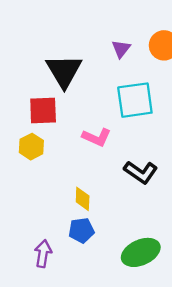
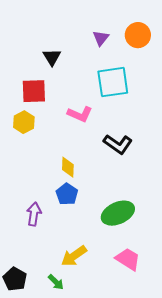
black triangle: (64, 71) -> (52, 57), size x0.6
blue pentagon: (81, 230) -> (67, 194), turned -30

